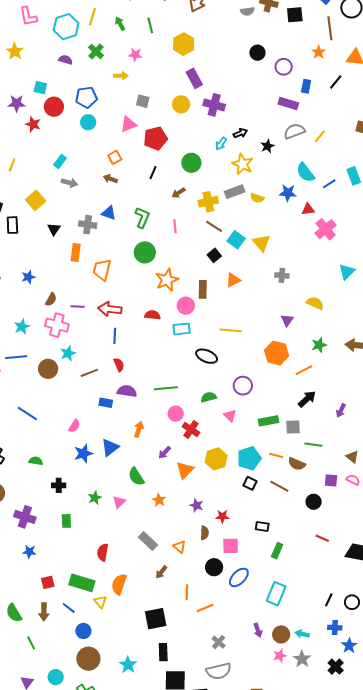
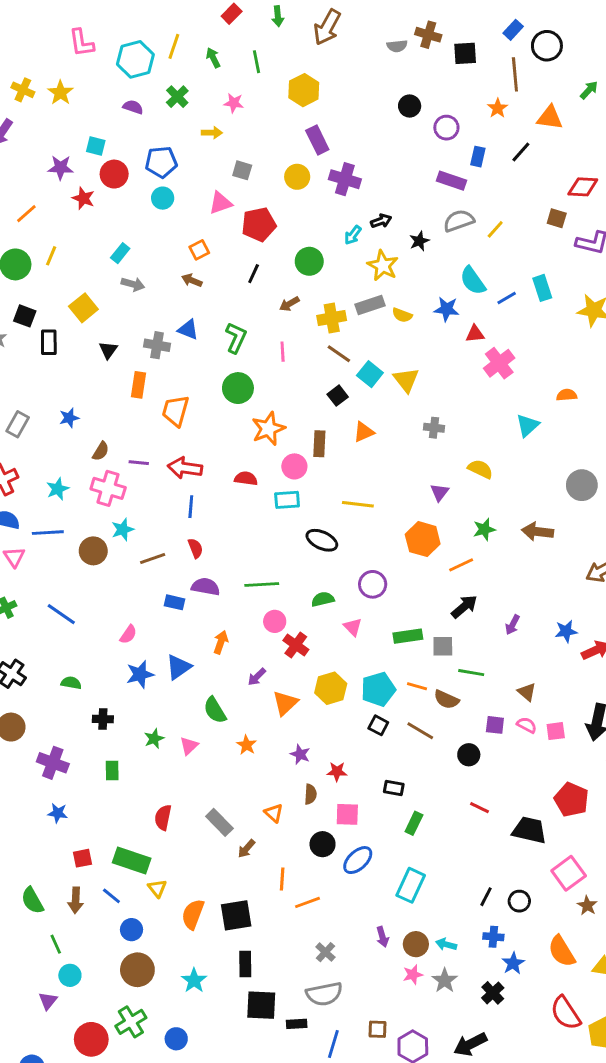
gray rectangle: (148, 541) -> (219, 822), moved
orange semicircle: (119, 584) -> (193, 914), moved
cyan circle: (56, 677) -> (70, 975), moved

